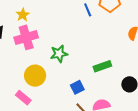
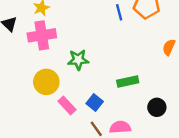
blue square: (77, 87) -> (95, 103), turned -32
pink rectangle: (23, 98) -> (67, 105), moved

